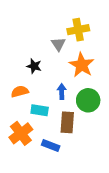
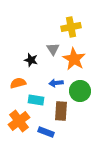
gray triangle: (58, 44) -> (53, 49), moved
blue arrow: (62, 91) -> (56, 83), turned -96

